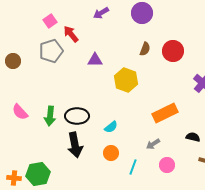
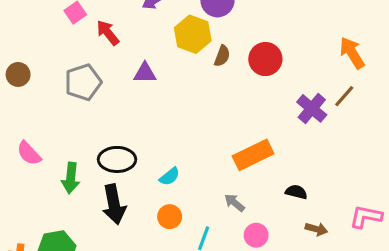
gray pentagon: (51, 51) -> (83, 82), moved
yellow hexagon: (126, 80) -> (193, 34), moved
green arrow: (50, 116) -> (71, 178), moved
gray arrow: (153, 144) -> (234, 203), turned 72

